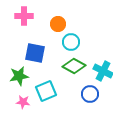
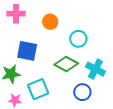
cyan circle: (71, 42) -> (78, 39), moved

